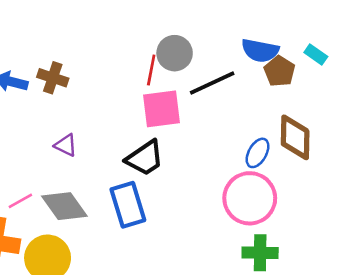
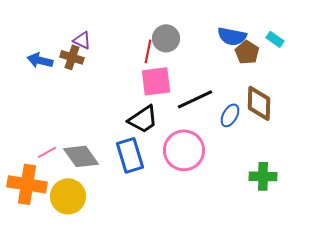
black line: (212, 83) -> (195, 99), moved
purple triangle: (66, 145) -> (82, 40), moved
pink circle: (250, 198) -> (184, 150), moved
green cross: (260, 253) -> (263, 176), moved

